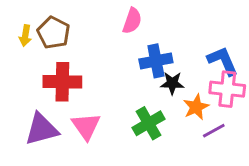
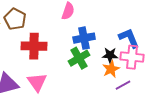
red cross: (62, 82) -> (34, 46), moved
black star: (172, 83) -> (110, 55), moved
green cross: (149, 123) -> (79, 58), moved

